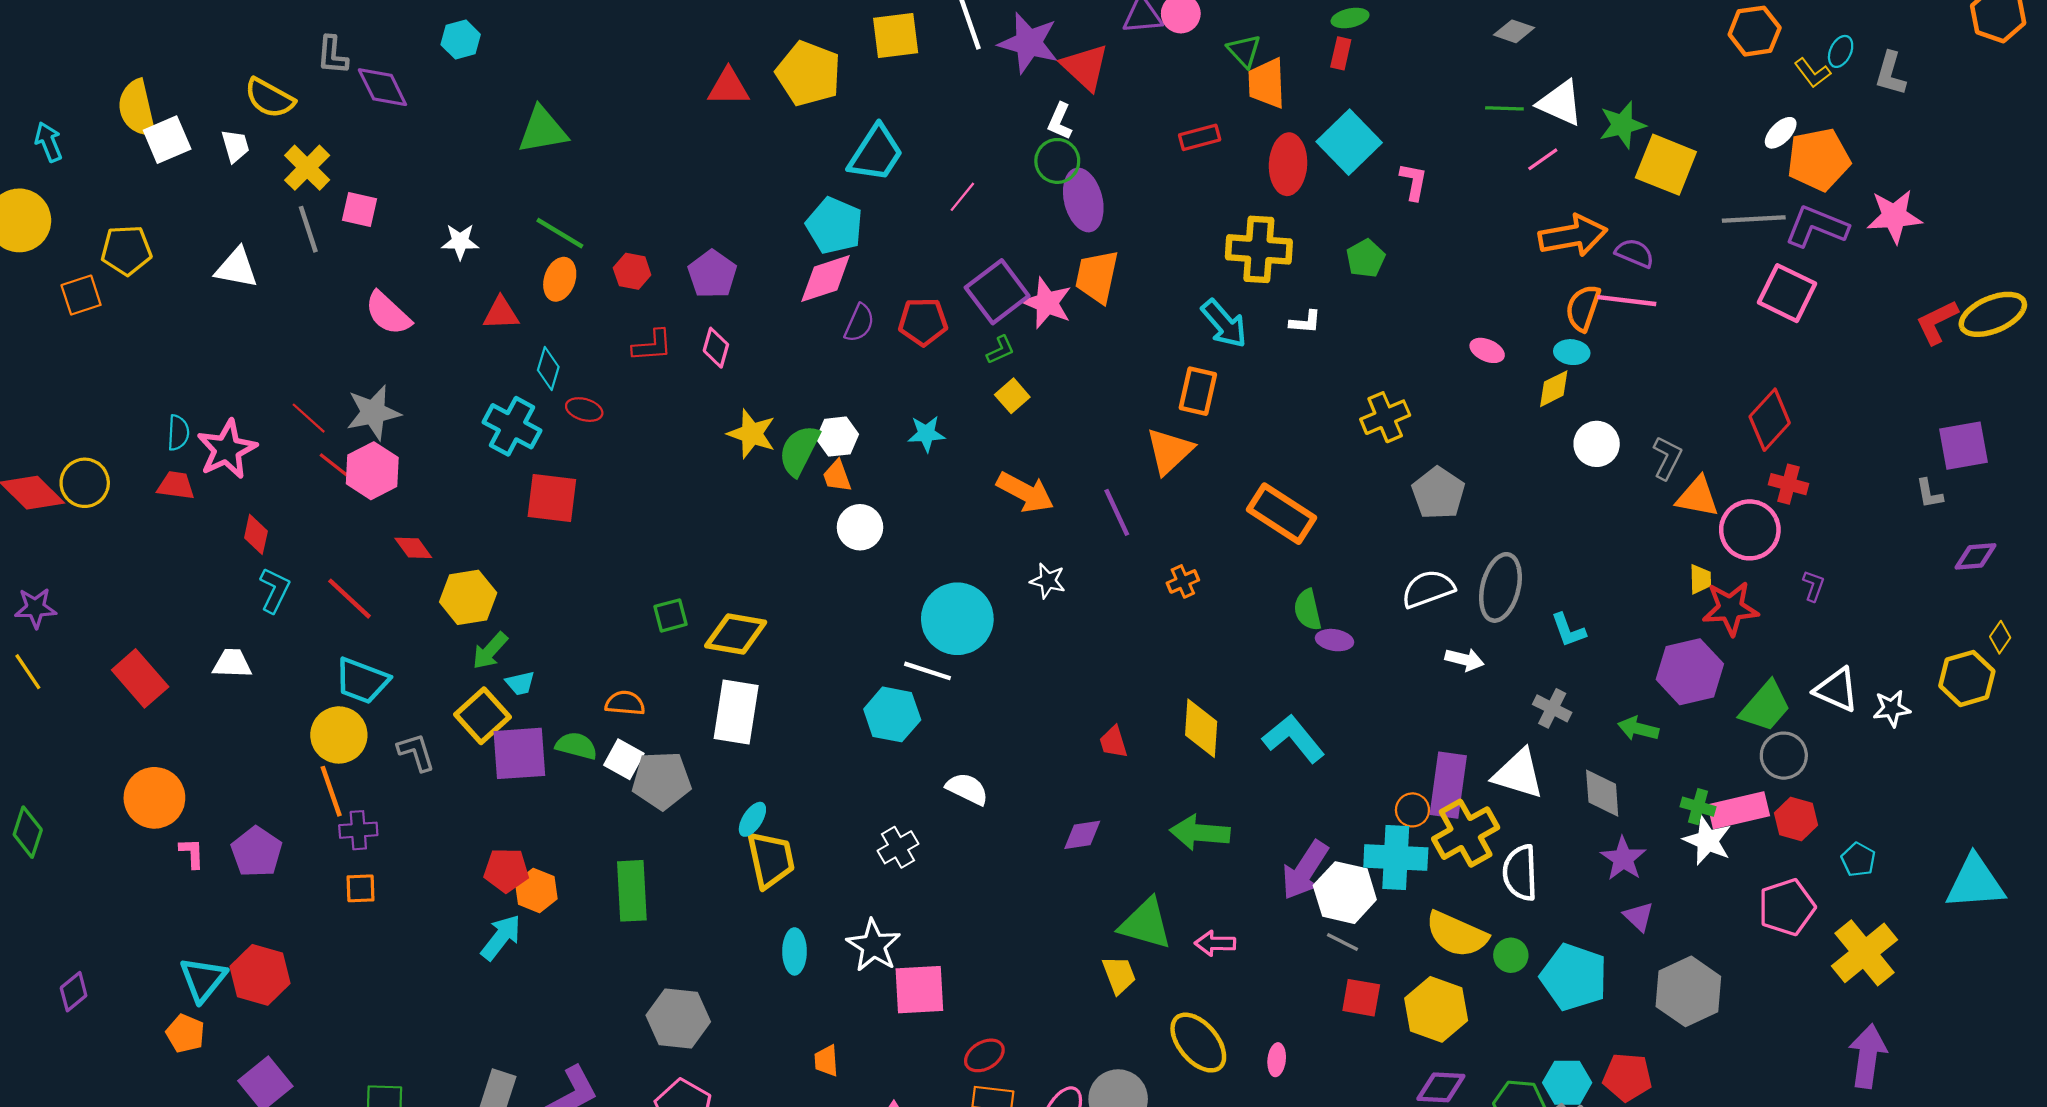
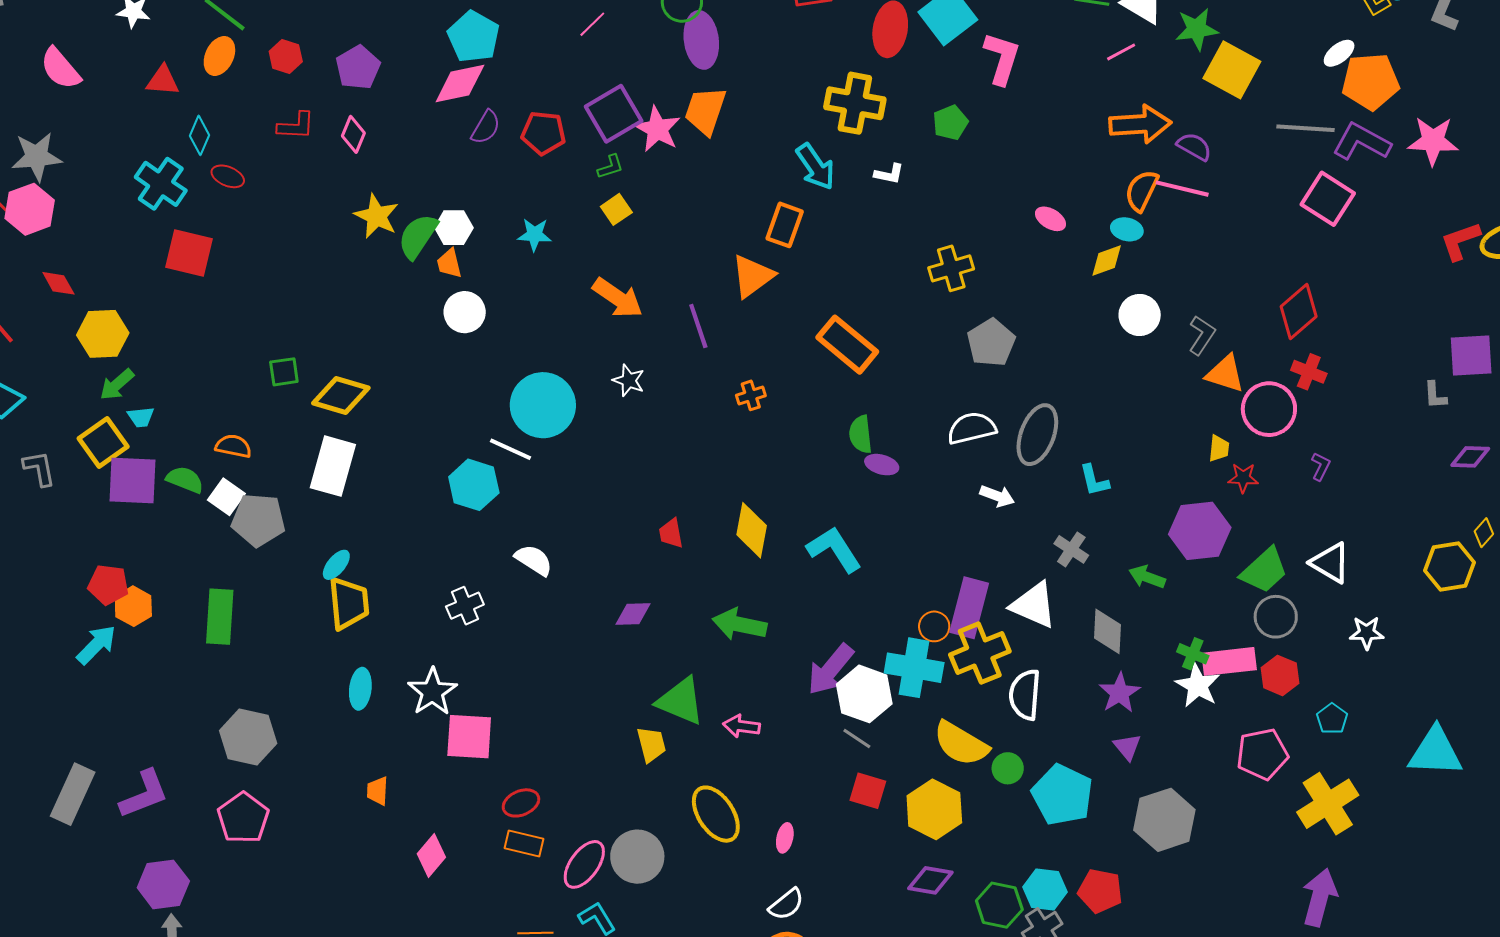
pink L-shape: (1414, 182) -> (1002, 58), size x1.5
red star: (1730, 608) -> (1243, 478), size x0.6
white star: (1892, 708) -> (1367, 633), moved

